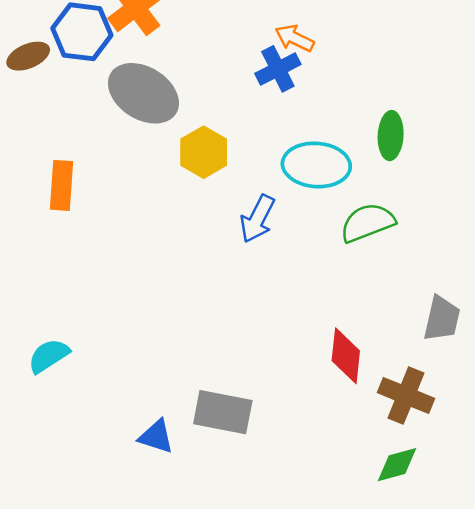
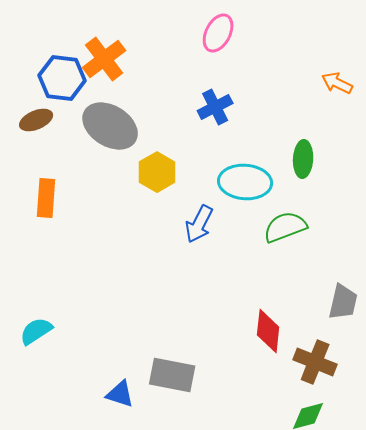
orange arrow: (295, 38) -> (337, 83), moved
brown ellipse: (28, 56) -> (36, 120), moved

